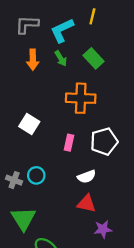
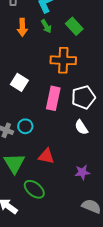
pink rectangle: (69, 143) -> (53, 98), size x1.6
white semicircle: (87, 177) -> (81, 127), moved, turned 77
red triangle: (87, 203) -> (46, 156), moved

